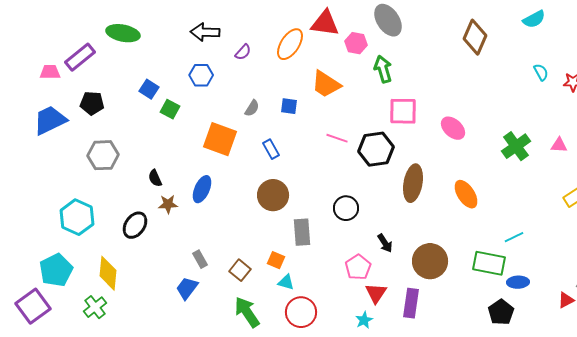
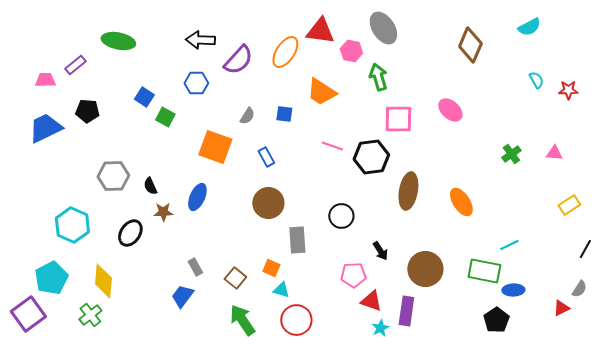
purple semicircle: (243, 52) -> (238, 60), size x1.8
purple rectangle: (80, 57) -> (75, 65), size x0.7
pink ellipse: (453, 128) -> (450, 110), moved
green cross: (516, 146) -> (511, 154), size x0.7
gray hexagon: (103, 155) -> (113, 176), moved
pink pentagon: (358, 267) -> (353, 275), turned 30
red triangle: (376, 293) -> (371, 301), turned -45
cyan star: (364, 320) -> (380, 328), moved

